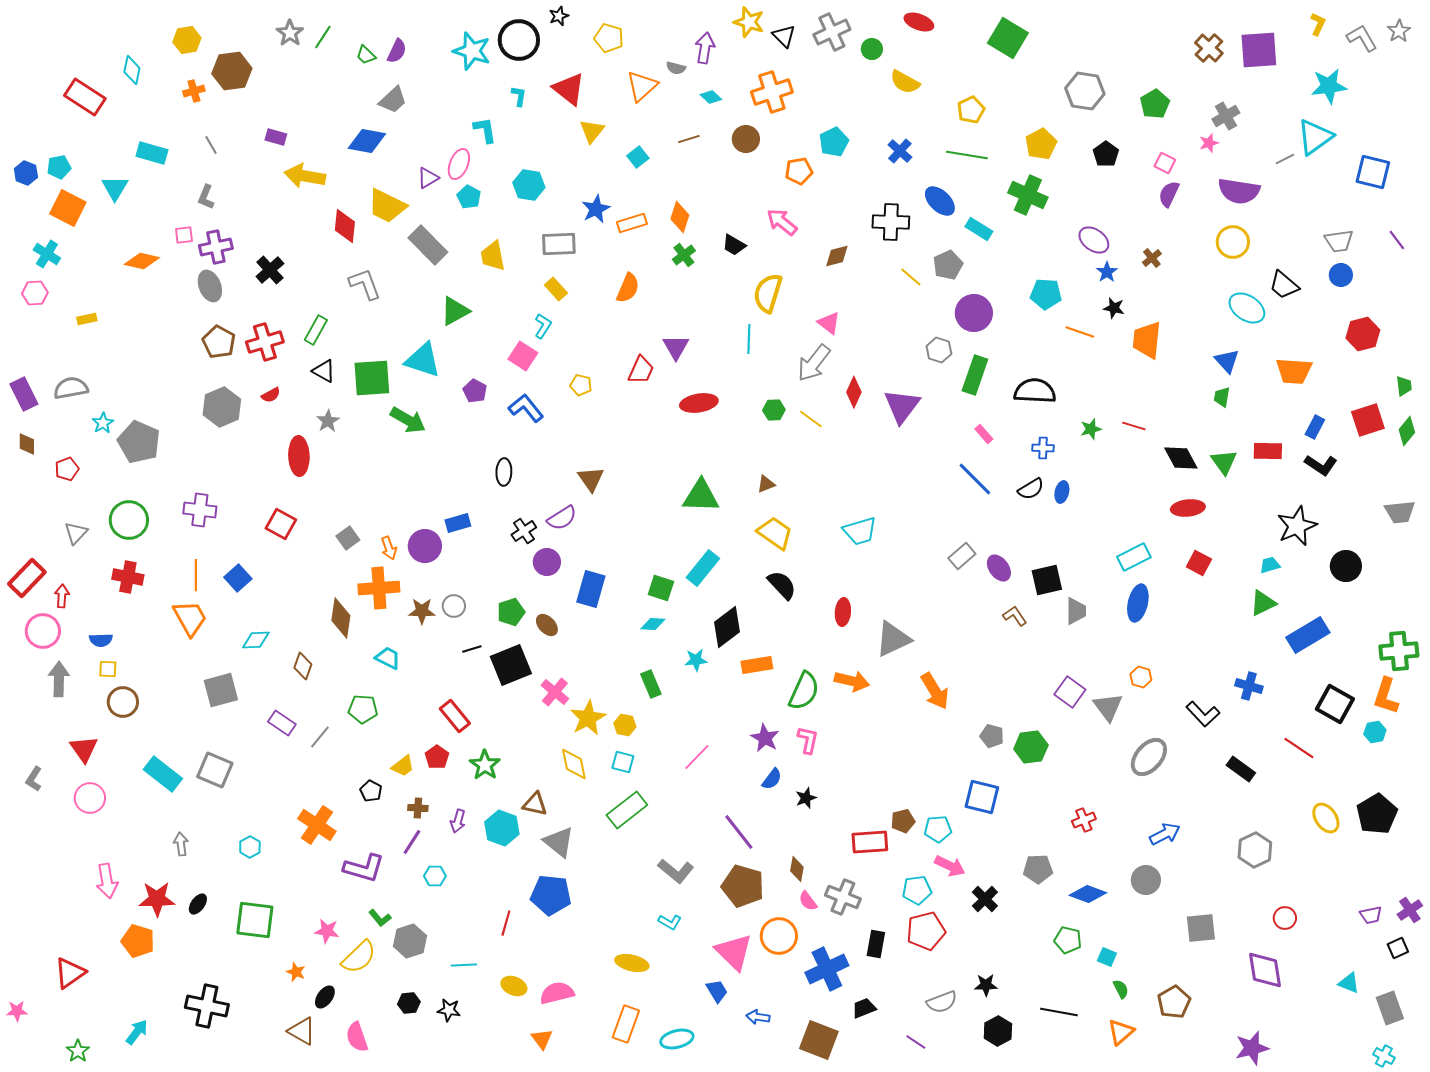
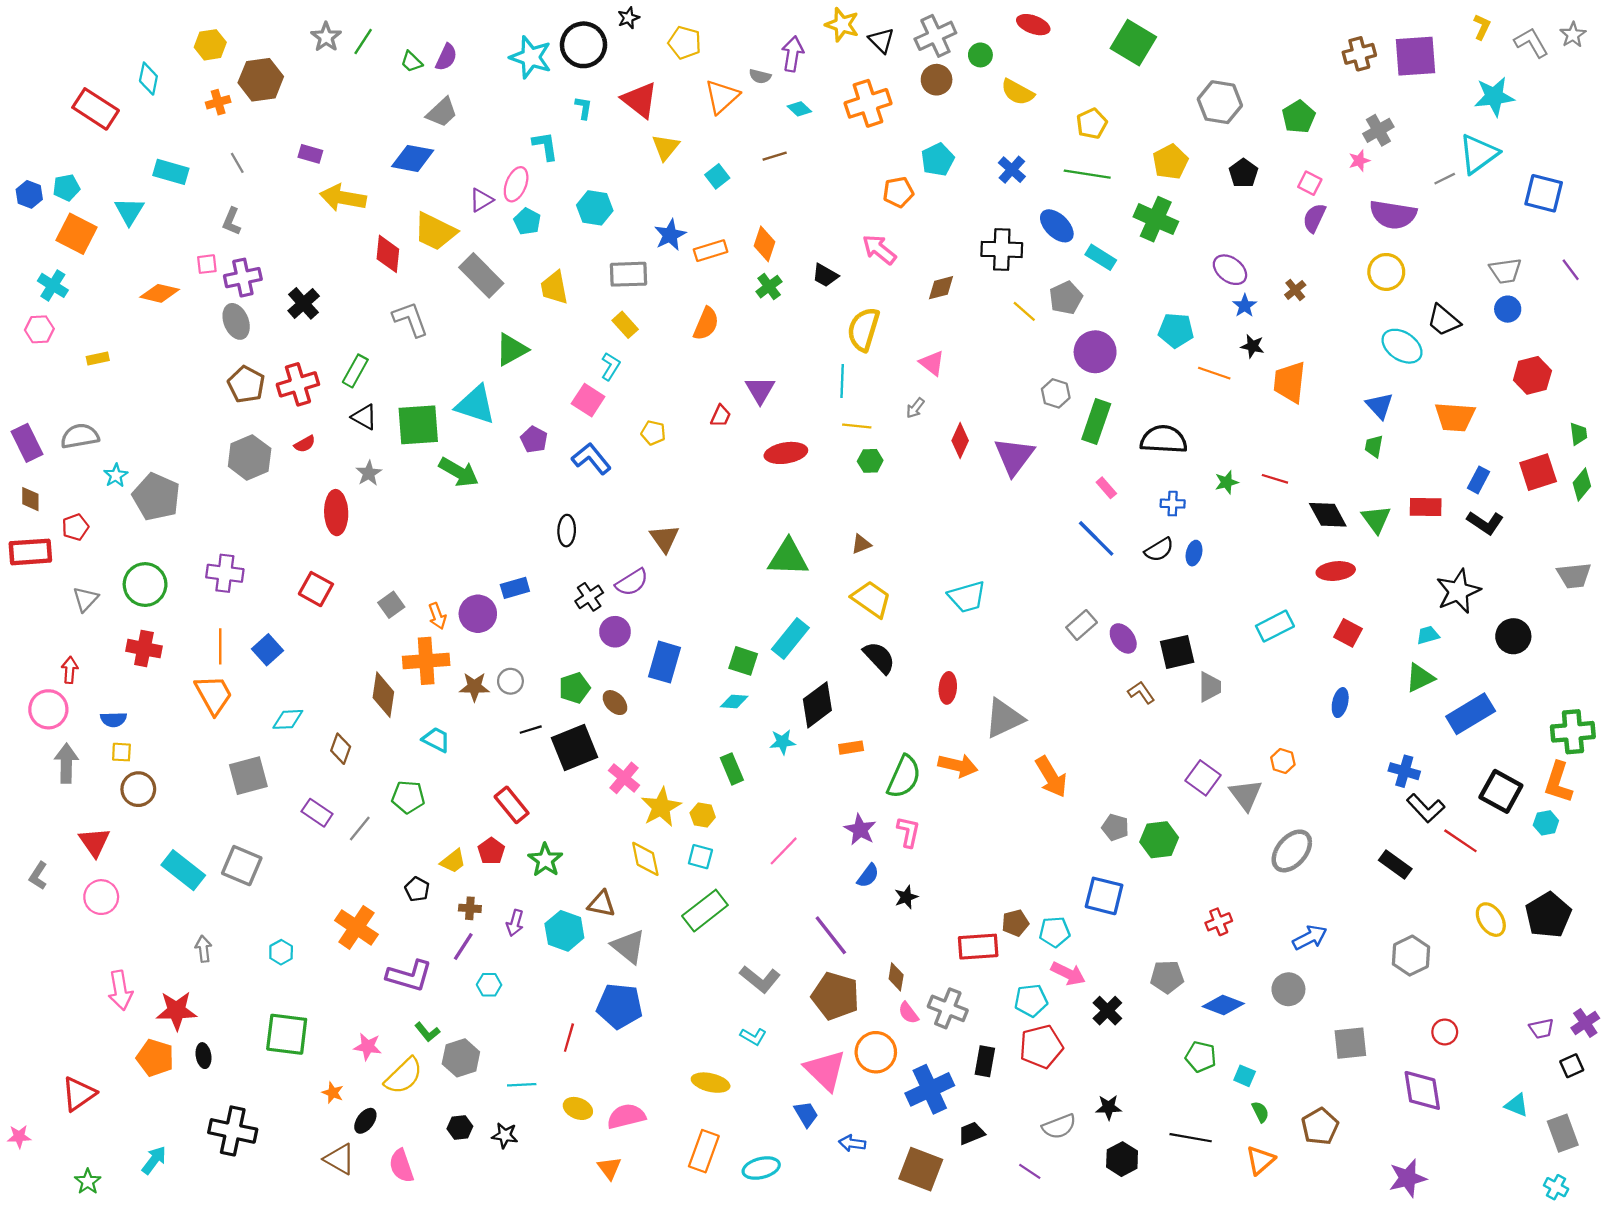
brown cross: (1209, 48) -> (1359, 54), turned 32
brown circle: (746, 139) -> (937, 80), moved
gray arrow: (814, 363) -> (915, 408), size x0.5
red trapezoid: (641, 370) -> (721, 416), size x0.7
yellow line: (811, 419) -> (857, 426), moved, turned -30
red rectangle: (27, 578) -> (30, 552), moved, turned 42
blue ellipse: (1138, 603) -> (1340, 703), moved, size x0.7
orange rectangle: (757, 665) -> (851, 748), size x0.7
black L-shape: (1203, 714) -> (1426, 808), moved
black ellipse: (198, 904) -> (204, 1056), moved, turned -45

